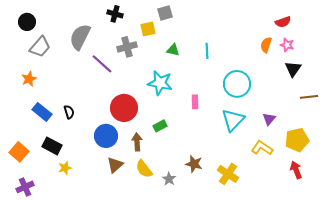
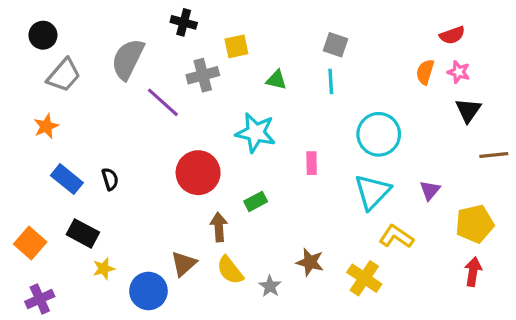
gray square: (165, 13) -> (336, 45), moved, turned 35
blue circle: (106, 136) -> (148, 291), moved
yellow L-shape: (262, 148) -> (396, 237), moved
red arrow: (296, 170) -> (473, 272), turned 30

